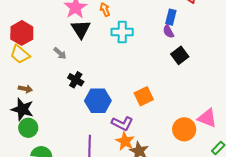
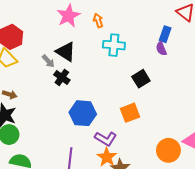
black triangle: (81, 29) -> (66, 52), moved, turned -30
black square: (180, 55) -> (141, 79), moved
black cross: (76, 80) -> (62, 77), moved

